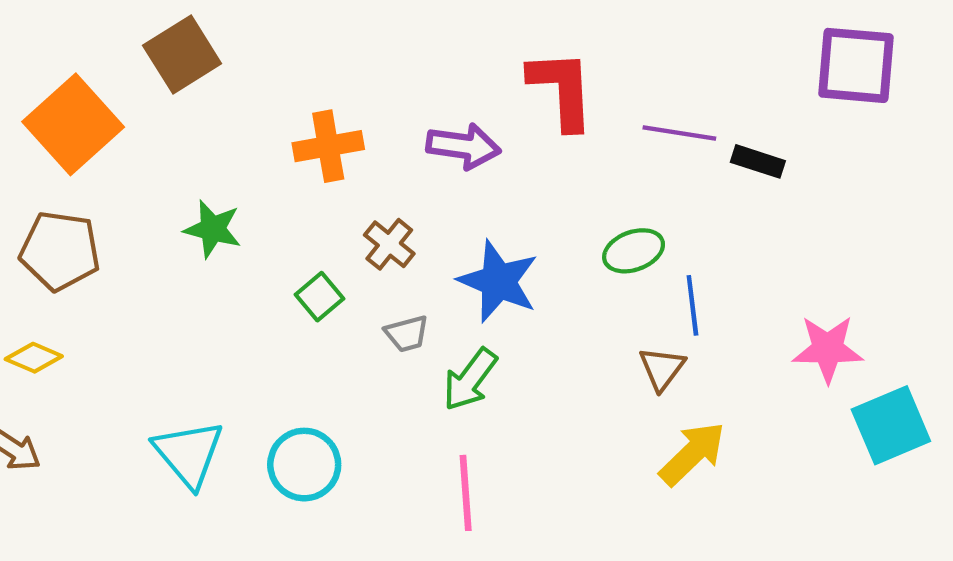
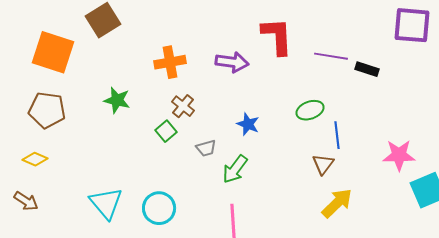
orange square: (73, 124) -> (53, 52), turned -30
brown cross: (389, 244) -> (183, 106), moved
blue star: (498, 281) -> (248, 124), size x0.6

